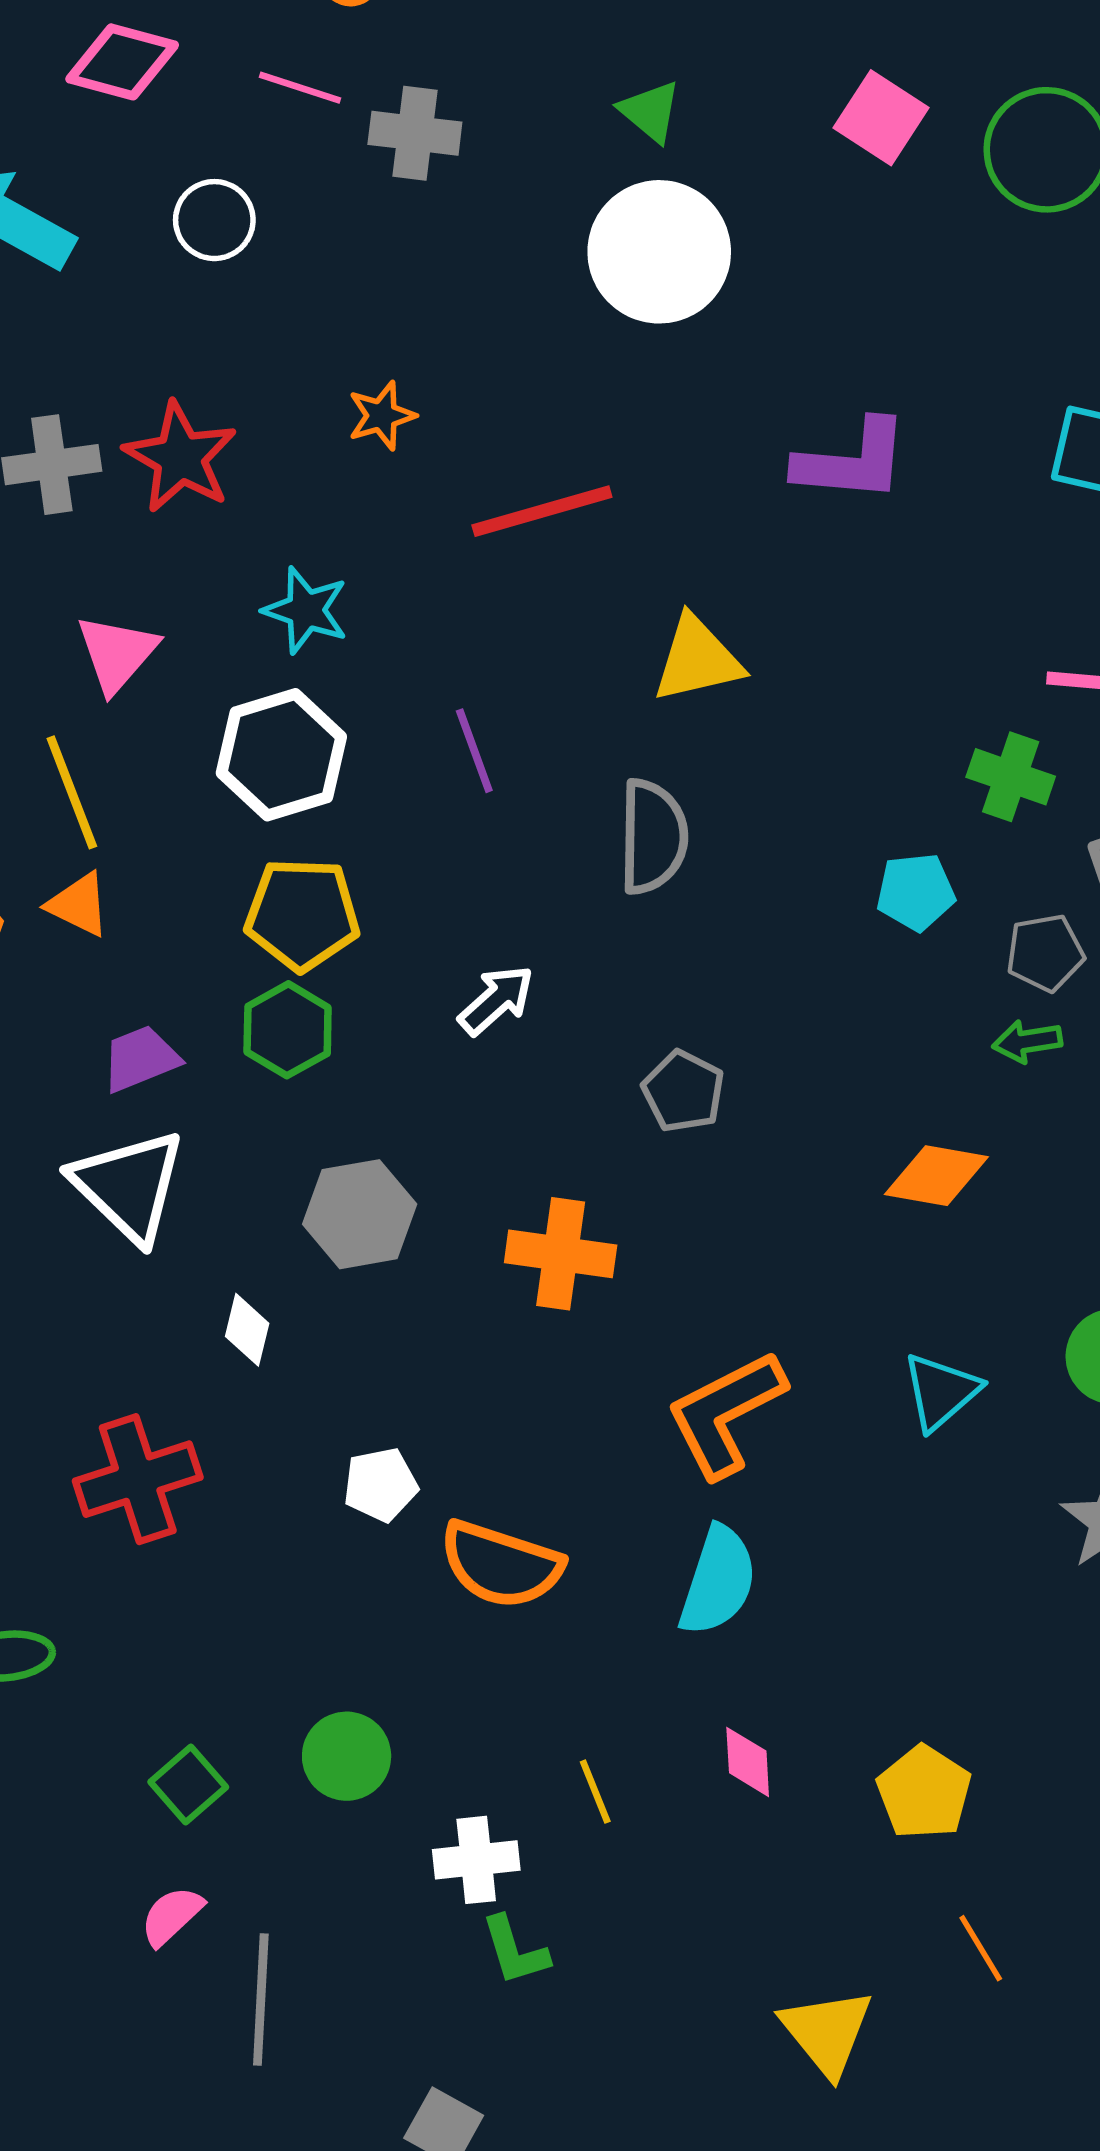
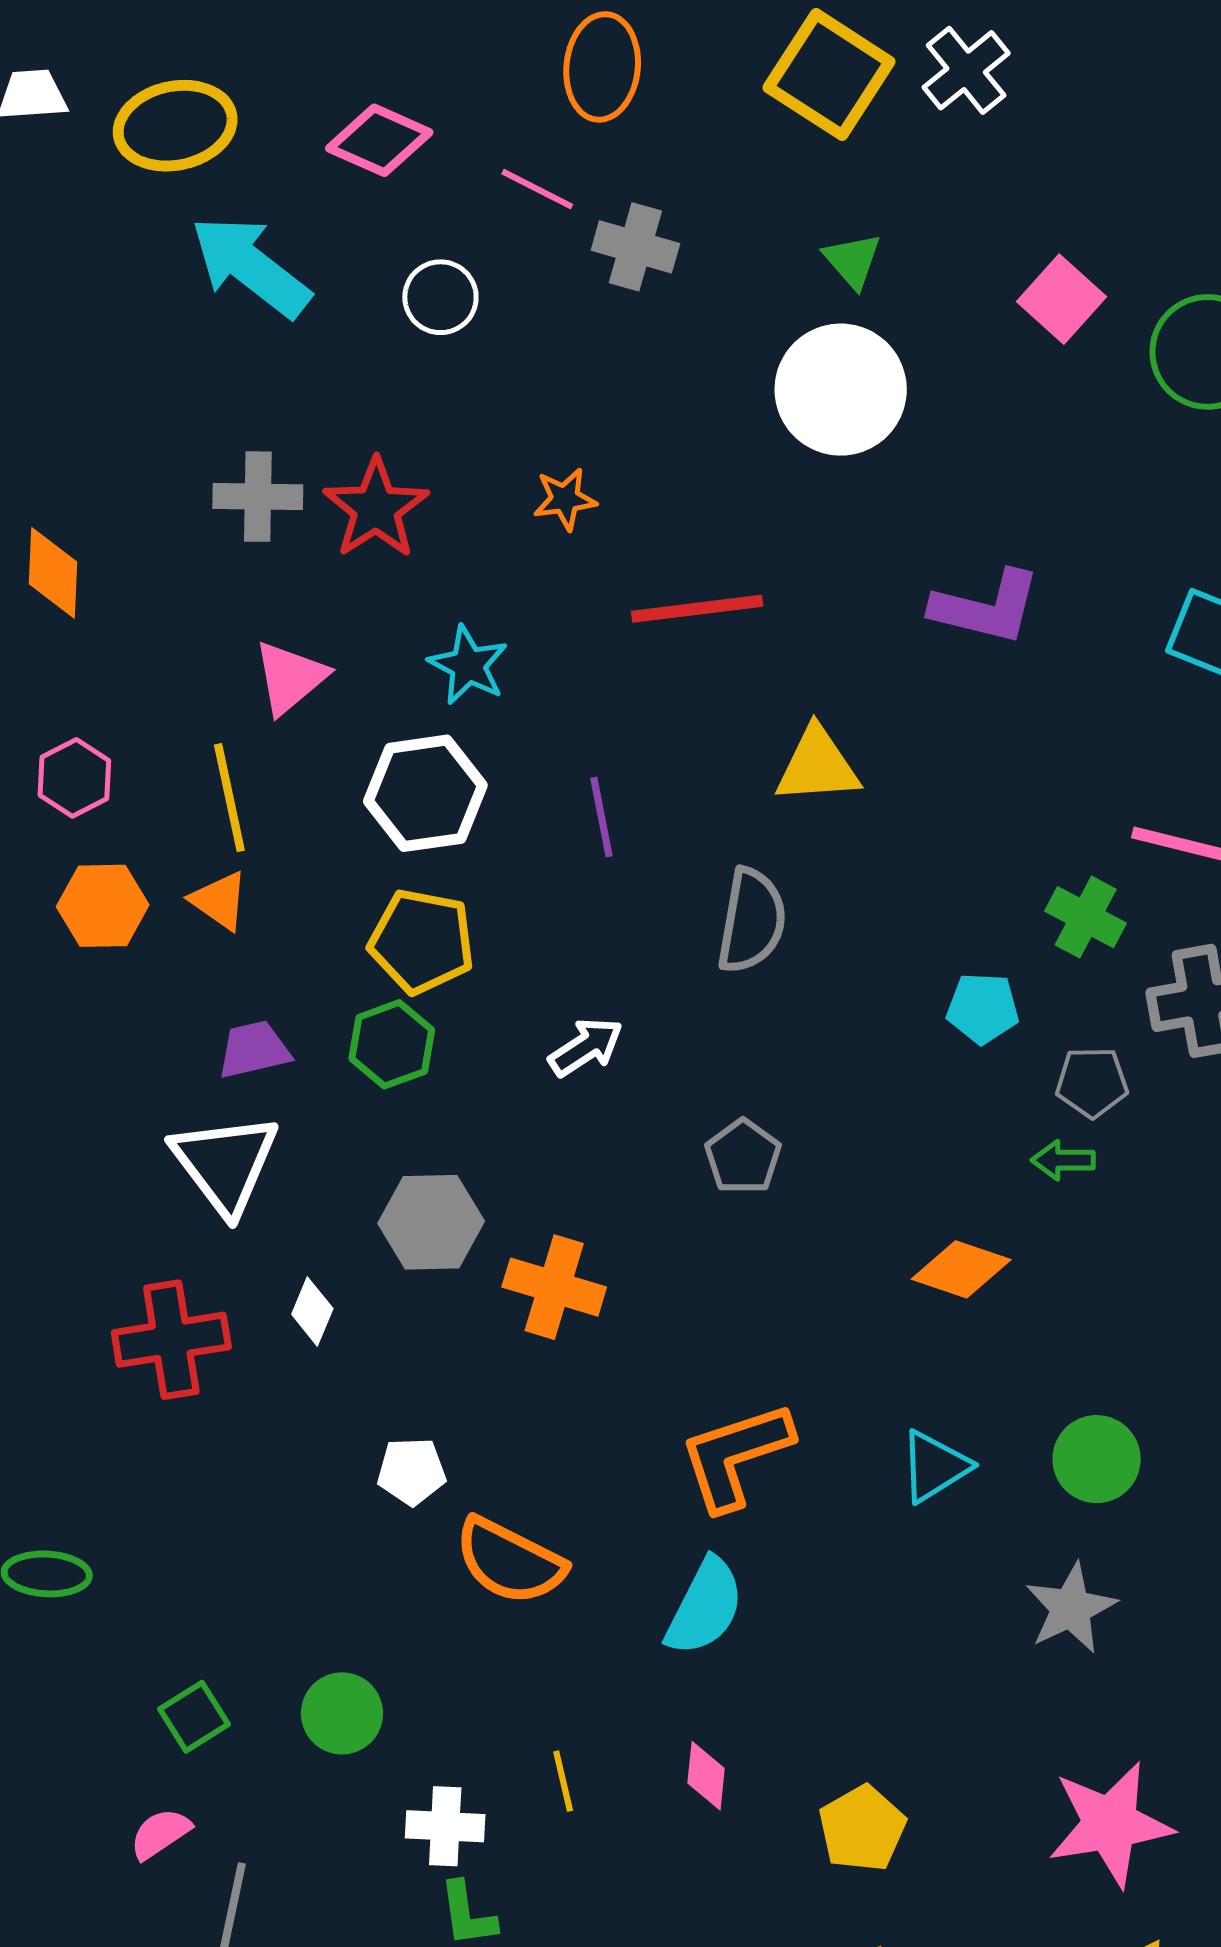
orange cross: (561, 1254) -> (554, 1287), moved
red cross: (138, 1479) -> (171, 1340), moved

